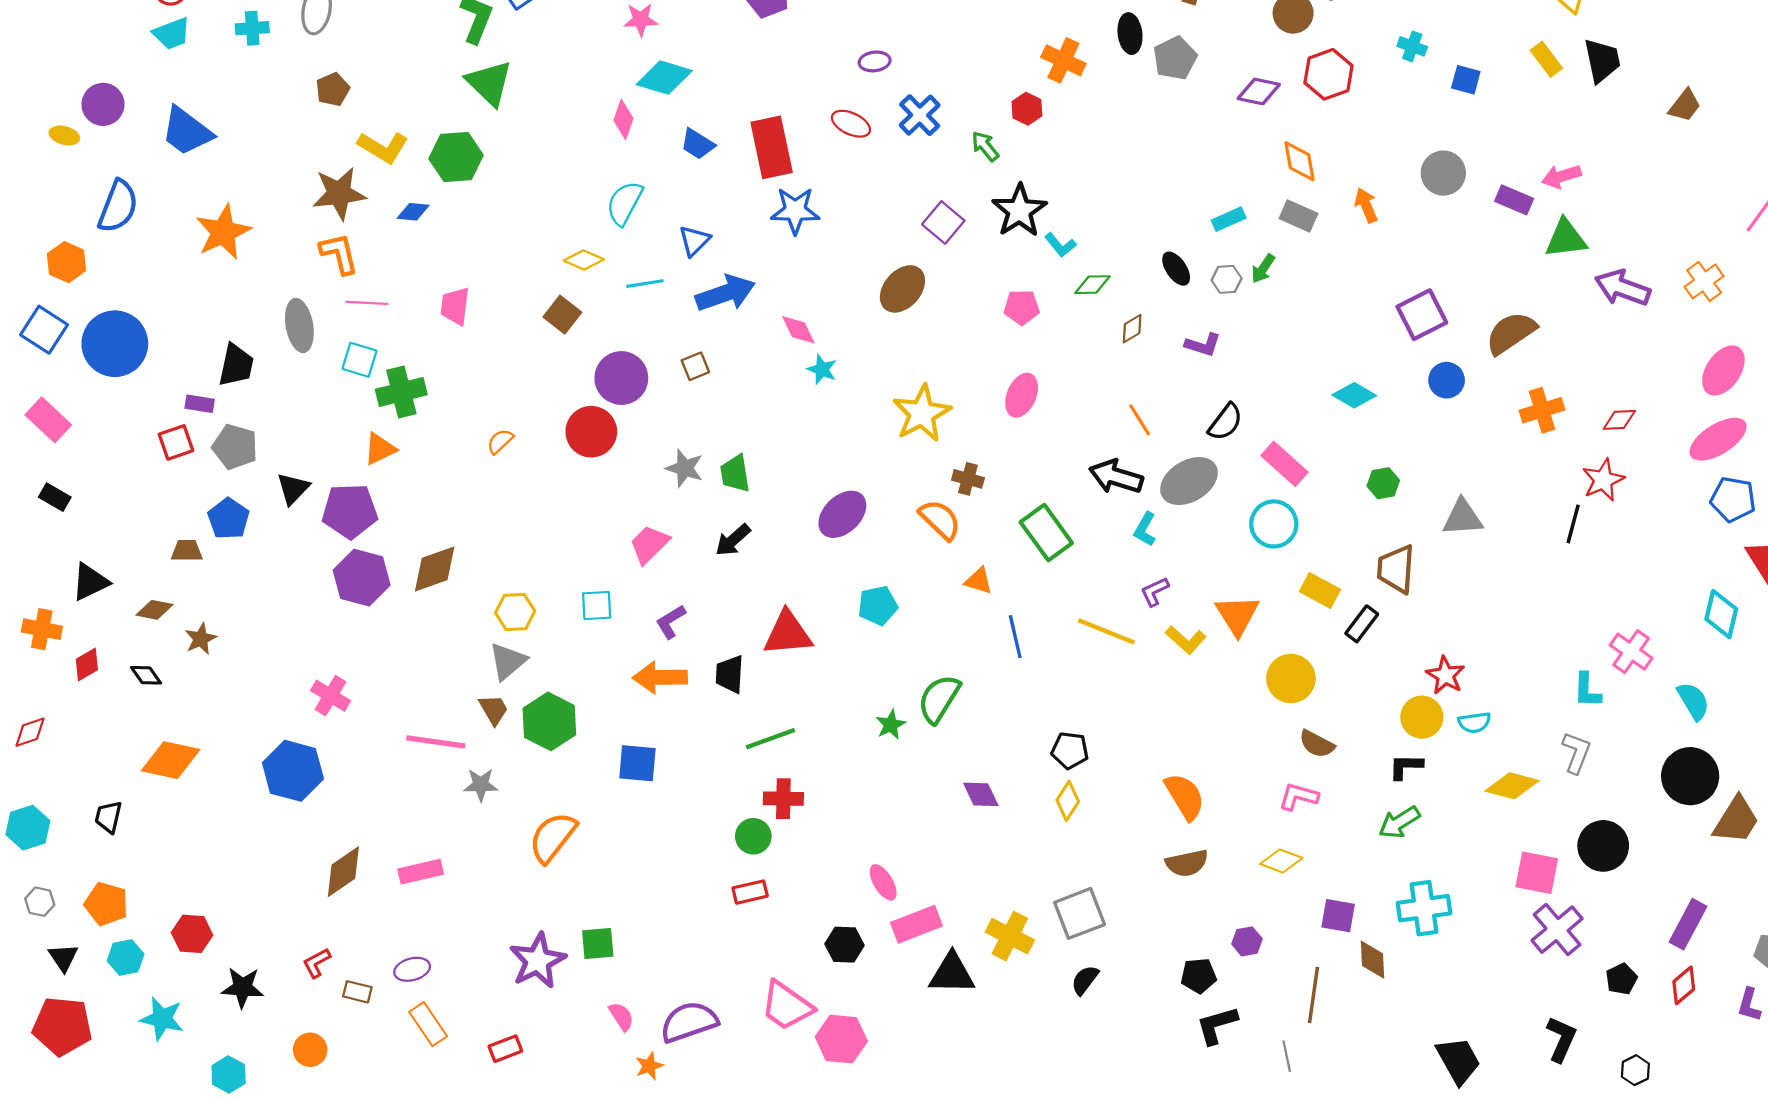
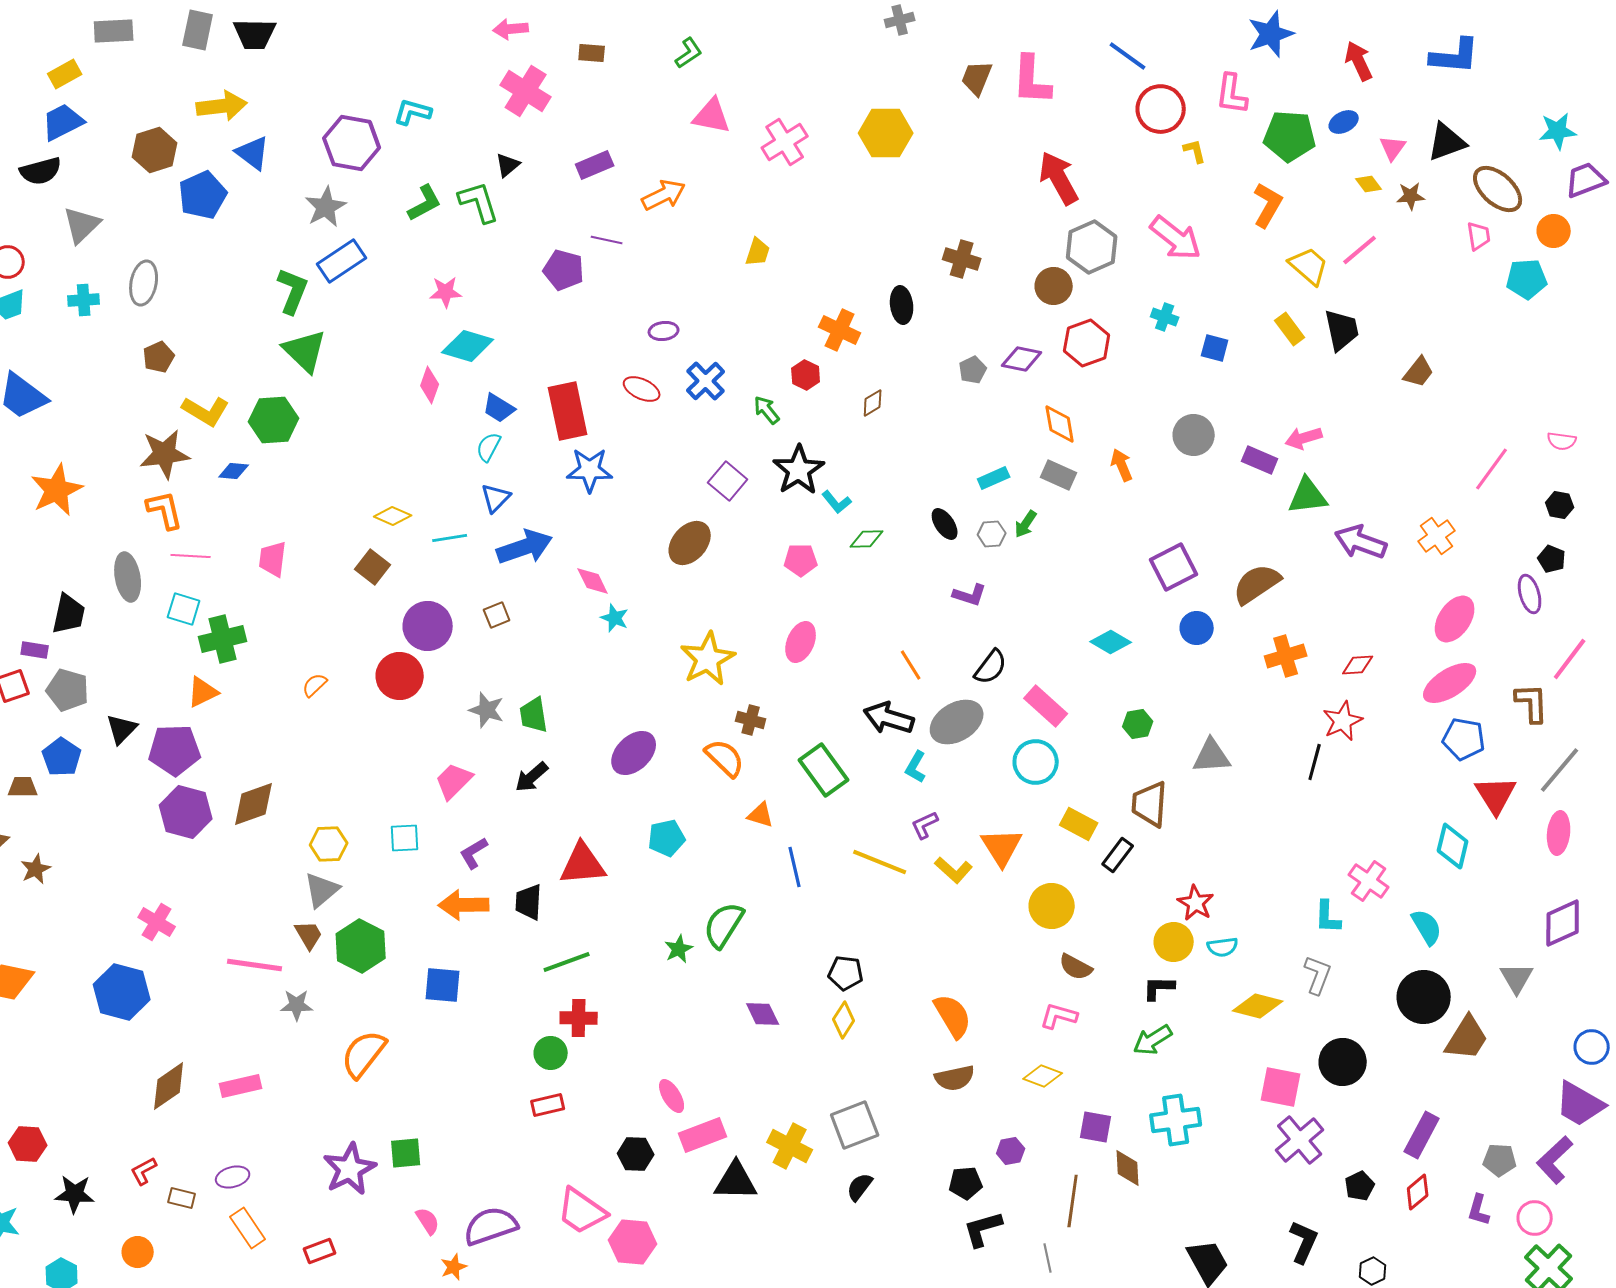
gray pentagon: (1175, 58) -> (973, 370), moved, size x0.7
cyan semicircle: (625, 203) -> (489, 447), moved, size x0.7
brown diamond: (1132, 329) -> (873, 403), moved

